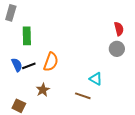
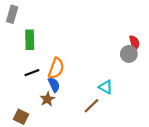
red semicircle: (119, 29) -> (134, 43), moved
blue semicircle: (17, 65) -> (54, 85), moved
brown line: (83, 96) -> (91, 106), turned -63

